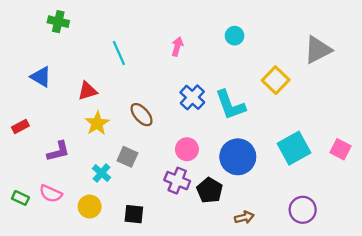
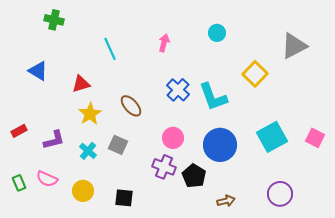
red rectangle: (20, 127) -> (19, 131), moved
cyan cross: (102, 173) -> (88, 151), moved
green rectangle: (20, 198) -> (19, 183), turned 42

